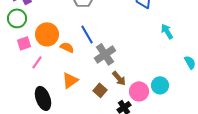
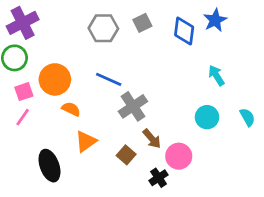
blue line: (87, 34) -> (109, 79), turned -36
orange semicircle: (67, 47) -> (71, 109), moved
pink line: (37, 62) -> (23, 117), moved
cyan circle: (160, 85) -> (207, 117), moved

